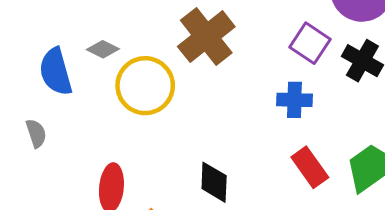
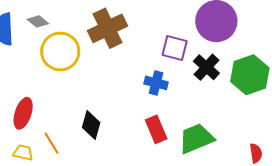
purple square: (310, 43) -> (175, 48), turned -32

